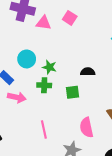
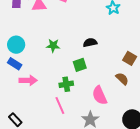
cyan circle: (27, 59) -> (16, 45), moved
green cross: (44, 85) -> (66, 84), moved

